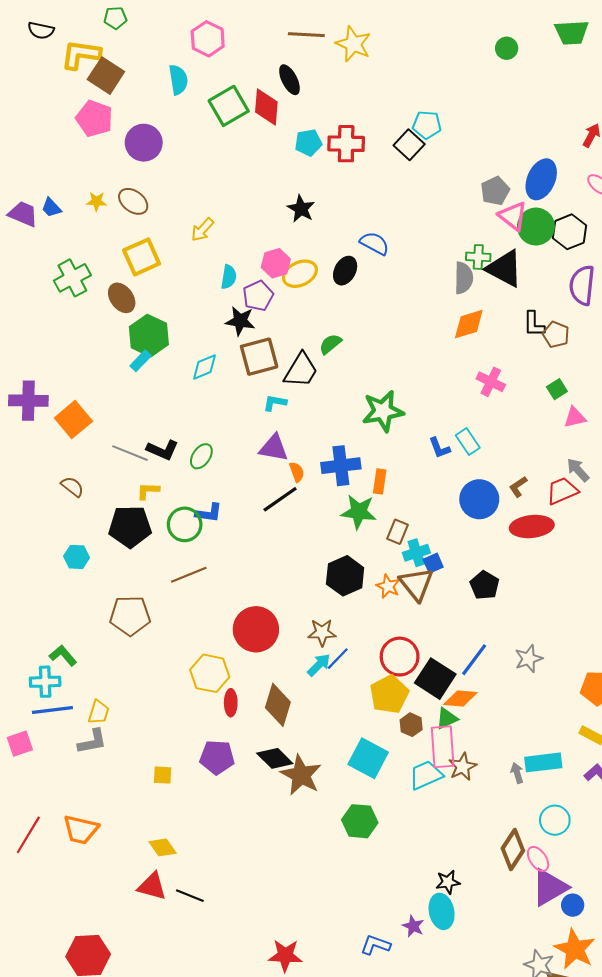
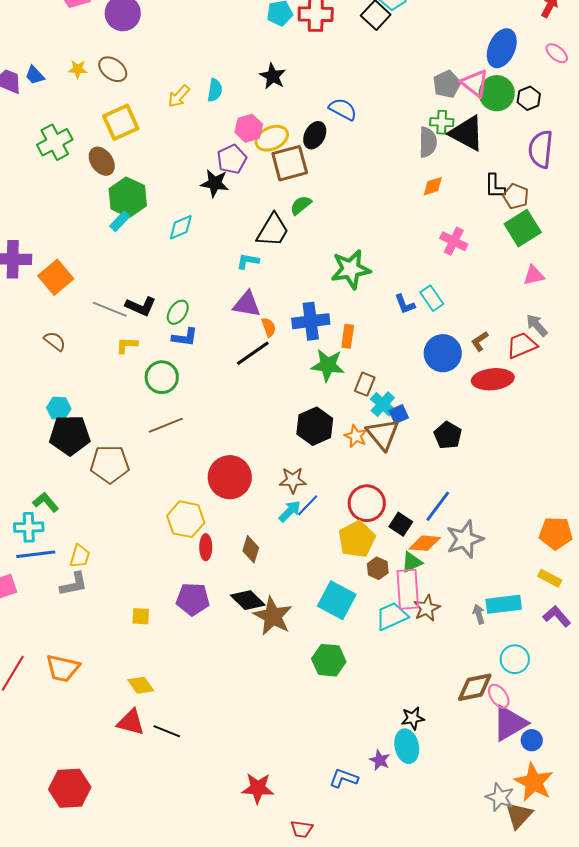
gray pentagon: (495, 191) -> (447, 84), moved
black hexagon: (570, 232) -> (529, 98), size x0.7
cyan semicircle: (229, 277) -> (215, 90), moved
orange diamond: (469, 324) -> (433, 186), size x0.7
brown square: (259, 357) -> (290, 163), moved
green square: (557, 389) -> (523, 228), moved, size x1.8
blue L-shape: (209, 513) -> (185, 337), moved
black pentagon: (130, 526) -> (70, 435), moved
cyan cross: (416, 553) -> (383, 404), turned -30
gray star: (529, 659) -> (465, 539), moved, size x1.4
black square: (435, 679) -> (401, 524), size x0.6
brown diamond: (278, 705) -> (251, 549), size x0.7
brown diamond: (513, 850) -> (475, 687), turned 45

